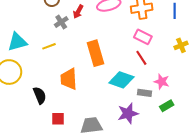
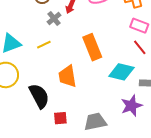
black semicircle: (40, 95) -> (39, 96), size x1.4

